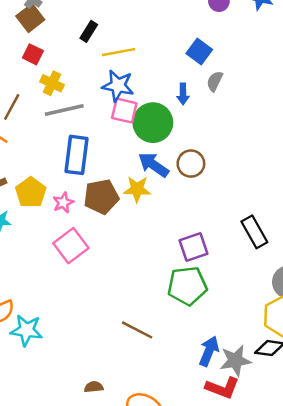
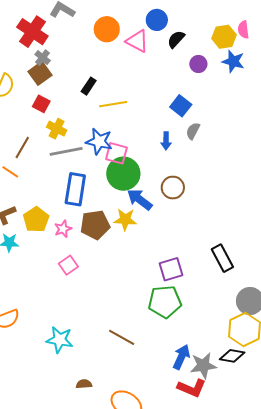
blue star: (118, 86) -> (99, 141), moved
green circle: (153, 123) -> (123, 174), moved
brown circle: (191, 164) -> (173, 188), moved
pink square: (71, 246) -> (68, 265), size x0.7
cyan star: (26, 330) -> (60, 340), moved

